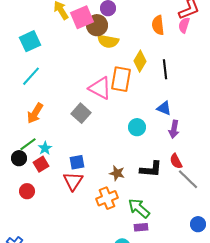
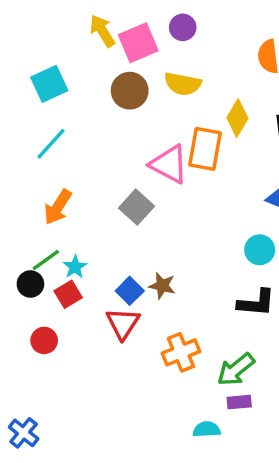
brown circle: (97, 25) -> (130, 91), moved
cyan circle: (137, 127) -> (260, 250), moved
blue square: (77, 162) -> (130, 291), turned -35
brown star: (117, 173) -> (162, 286), moved
green arrow: (139, 208) -> (236, 370), turned -80

